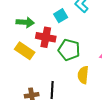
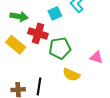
green pentagon: (69, 50) -> (60, 48), turned -30
yellow semicircle: (83, 75) -> (71, 75), turned -78

